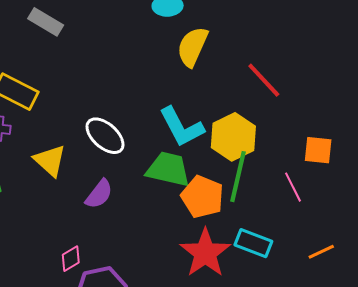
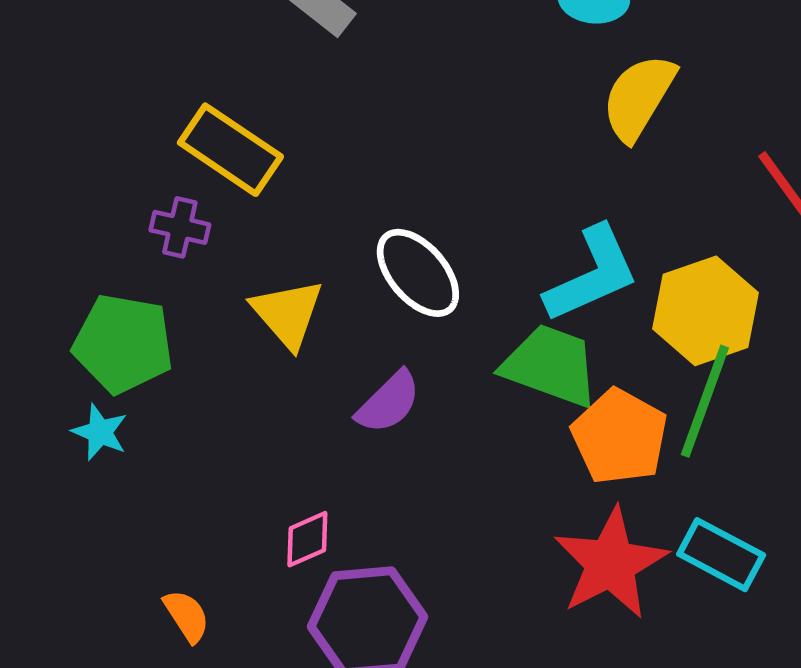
cyan L-shape: (182, 127) -> (592, 274), turned -93

